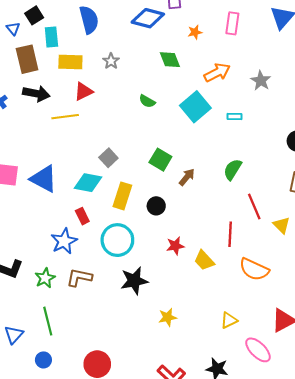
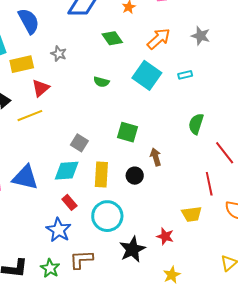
brown arrow: (187, 177) -> (156, 157), moved, turned -42
red star: (175, 246) -> (165, 236), moved, turned -30
yellow trapezoid: (204, 260) -> (192, 214), turned -40

